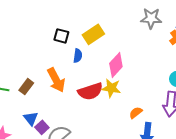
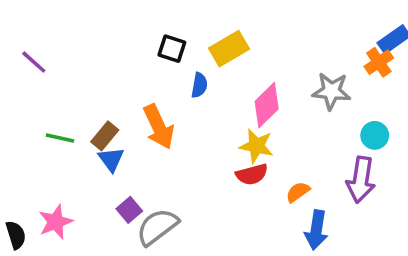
gray star: (151, 18) -> (331, 91), moved
red semicircle: (90, 91) -> (252, 174), moved, size x0.7
blue triangle: (31, 118) -> (111, 159), moved

